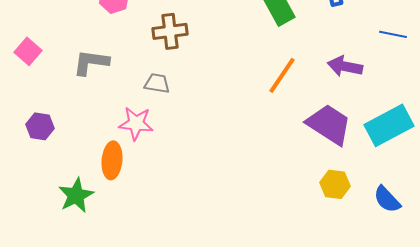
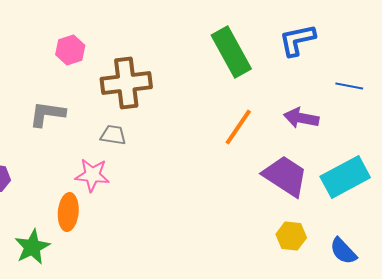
brown cross: (170, 31) -> (126, 83), size x1.4

